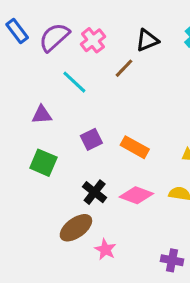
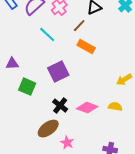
purple triangle: (42, 115) -> (12, 64), moved
purple square: (91, 139) -> (58, 72), size x1.5
orange rectangle: (135, 147) -> (86, 47), moved

